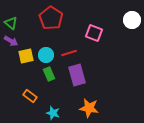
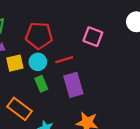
red pentagon: (51, 18) -> (39, 36), moved, turned -30
orange rectangle: (30, 96) -> (20, 109), size x1.5

